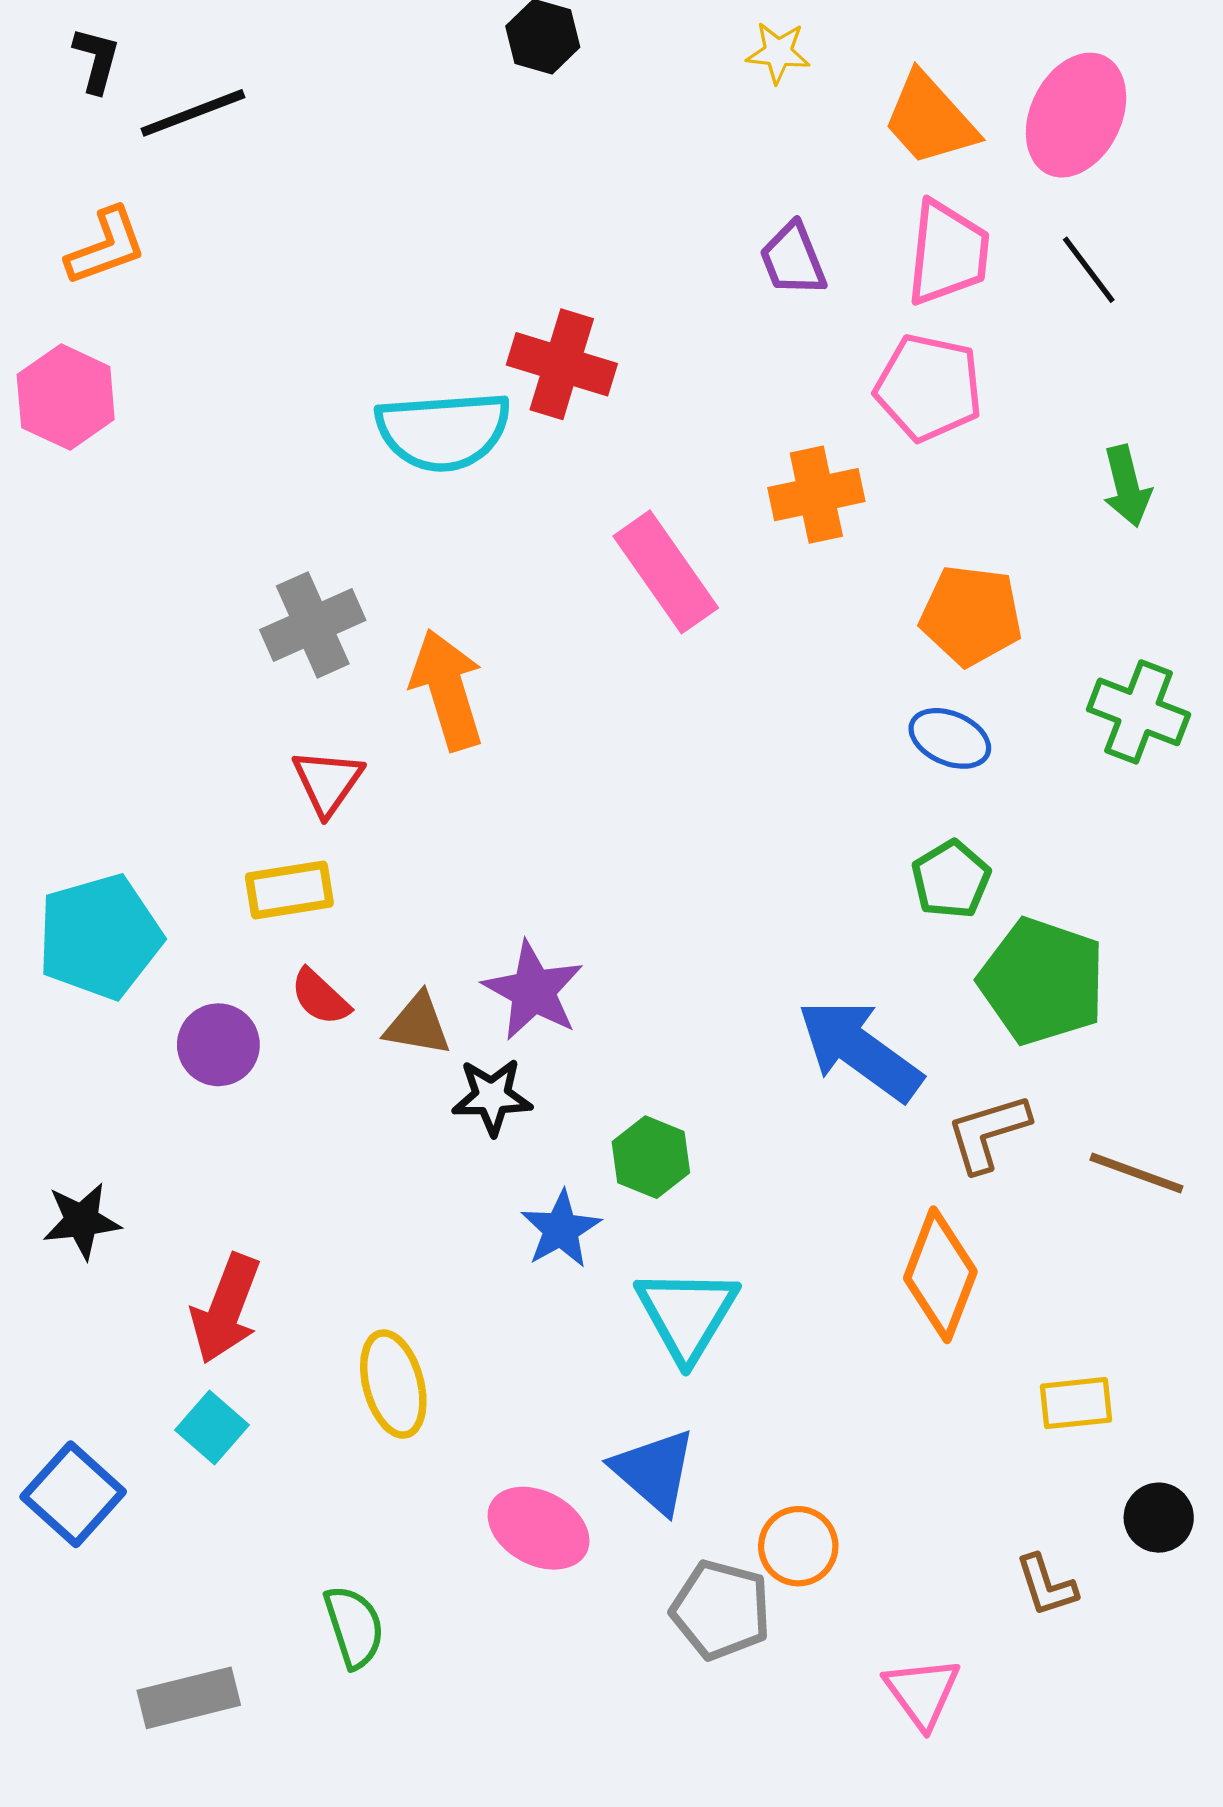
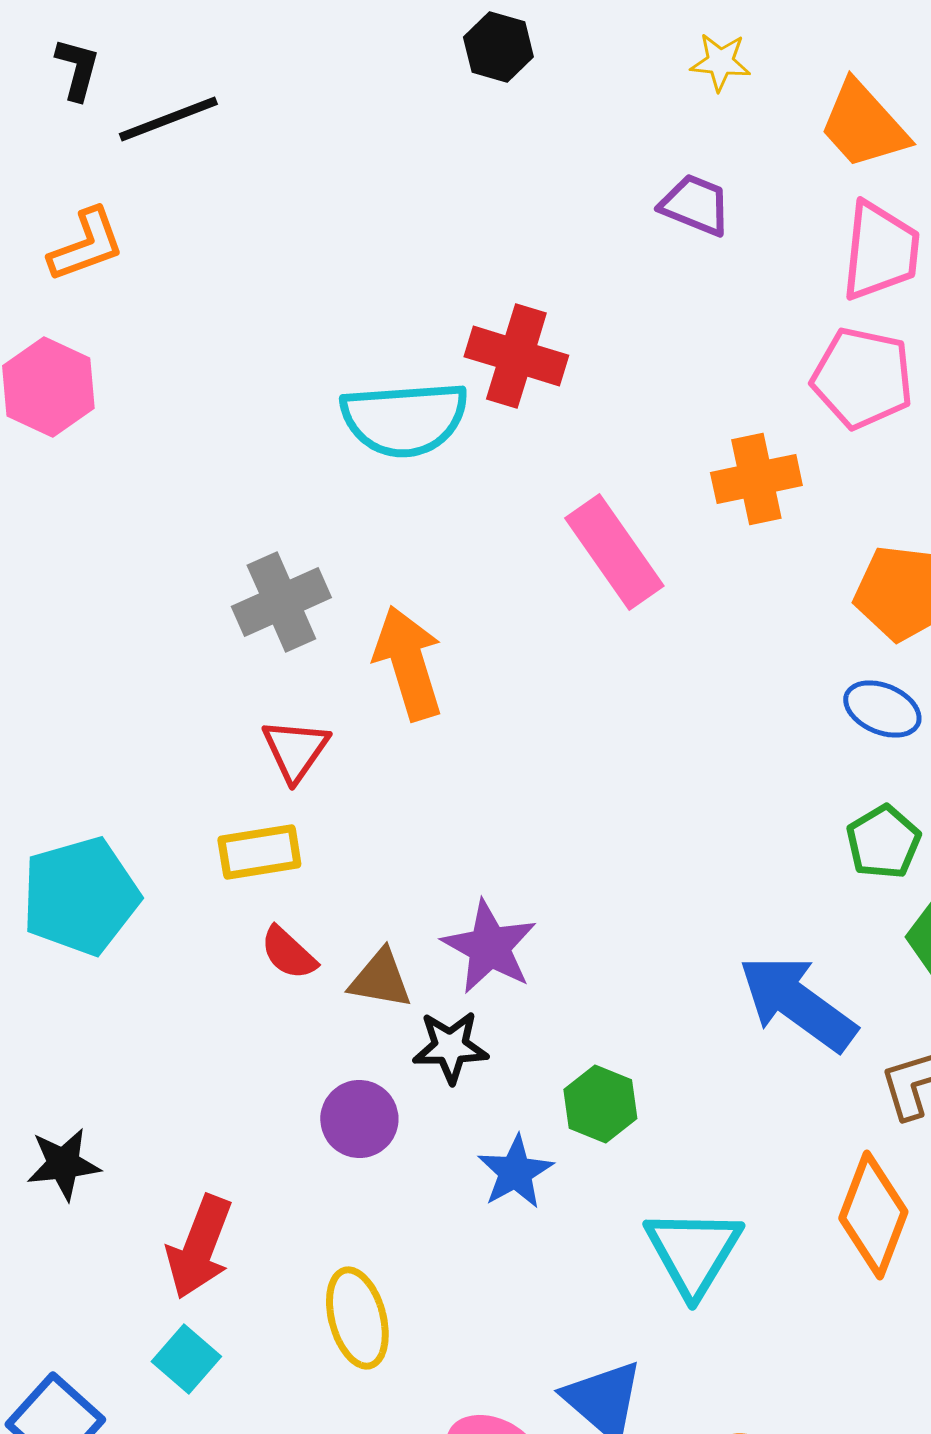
purple trapezoid: (793, 259) -> (695, 205), moved, turned 134
purple circle: (218, 1045) -> (359, 1119), moved
cyan triangle: (687, 1314) -> (693, 1252), moved

